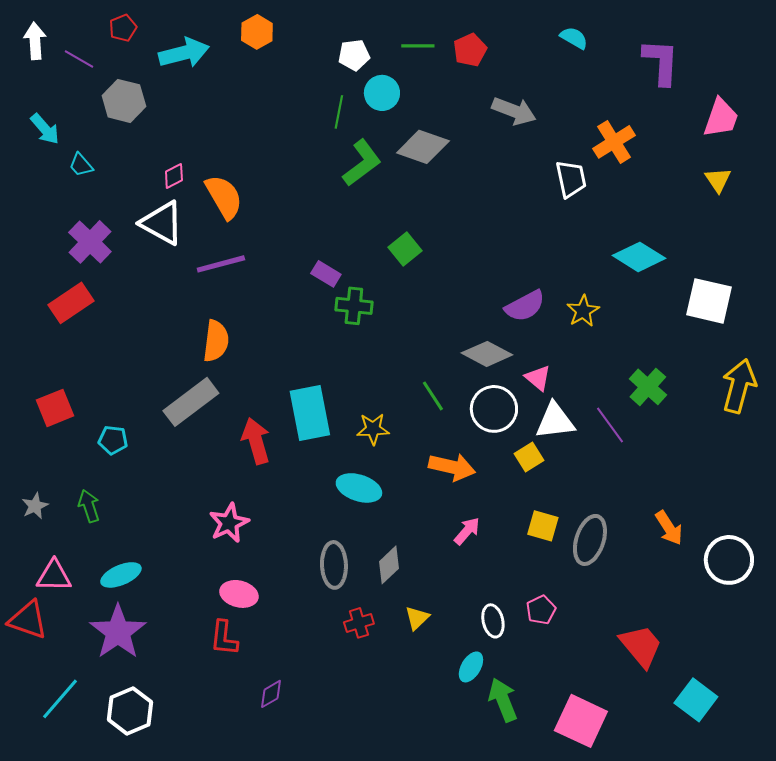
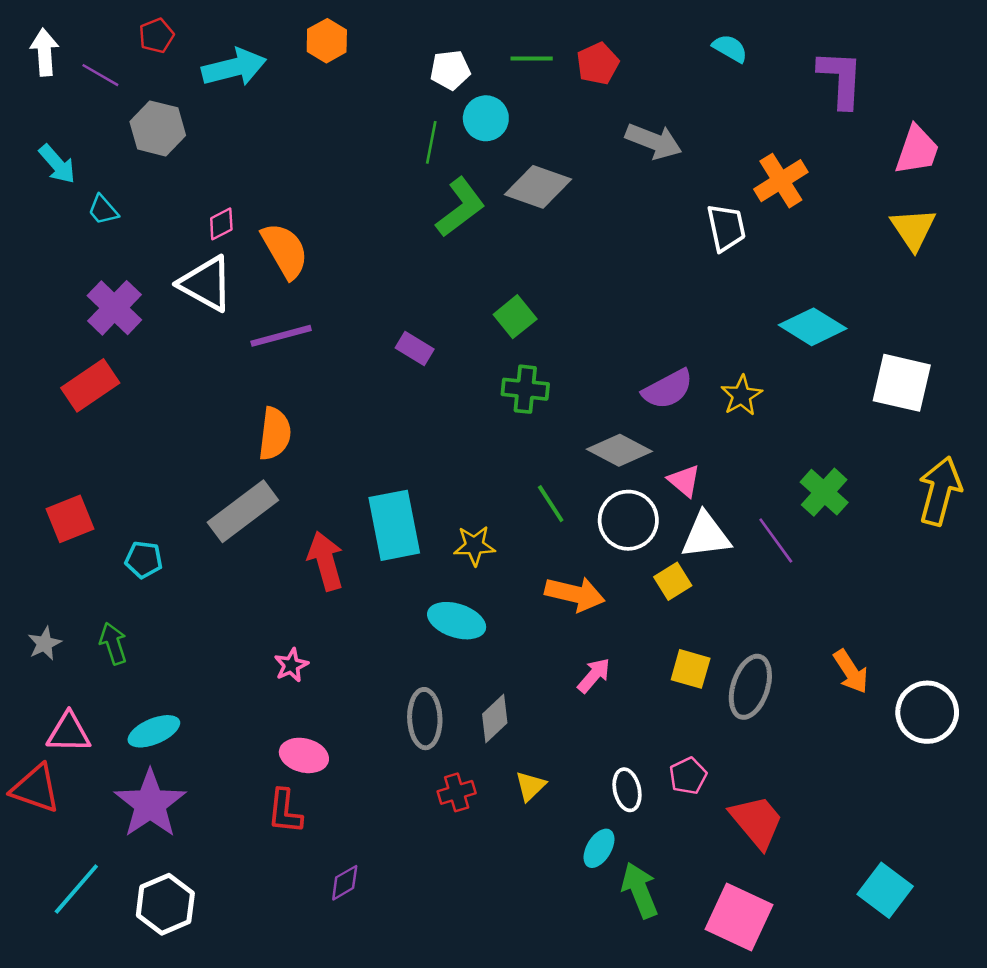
yellow triangle: (718, 180) -> (913, 229), size x1.4
green cross: (354, 306) -> (525, 389), moved
pink star: (229, 523) -> (291, 665), size x0.7
red trapezoid: (641, 646) -> (757, 822), moved

